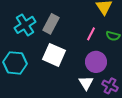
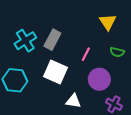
pink line: (91, 34) -> (86, 54), moved
white triangle: (86, 83) -> (73, 101), moved, turned -49

